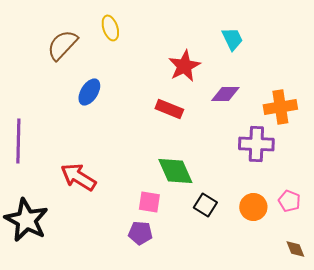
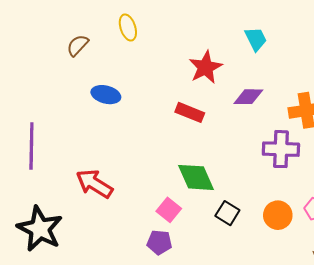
brown semicircle: (62, 45) -> (78, 45), size x0.7
blue ellipse: (89, 92) -> (106, 95), turned 72
pink square: (149, 202) -> (169, 210), turned 30

